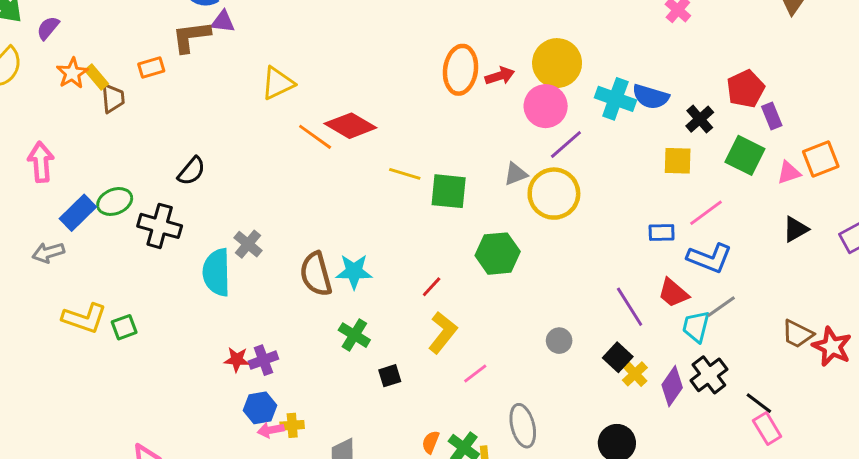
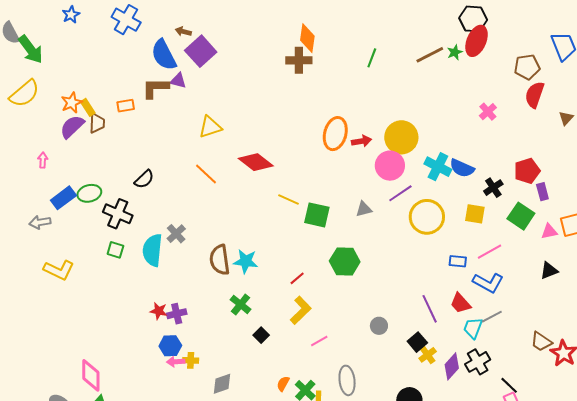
purple semicircle: (48, 28) -> (72, 127), moved, size x1.5
orange line: (315, 137) -> (206, 174), moved
pink arrow: (41, 162) -> (43, 160), size x0.6
yellow circle: (554, 194) -> (427, 217), moved
green square: (124, 327) -> (115, 250), moved, turned 30
black square: (390, 376) -> (261, 335), turned -35

